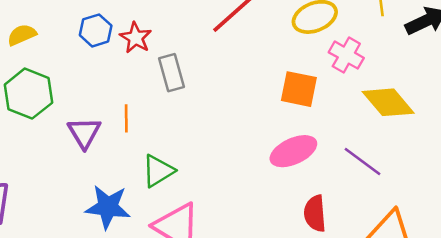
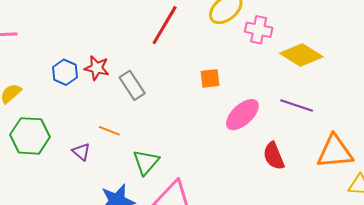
orange square: (299, 89) -> (210, 78), moved, size x0.7
orange line: (126, 118) -> (109, 131), turned -50
purple triangle: (84, 133) -> (81, 152), size x0.7

